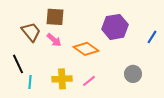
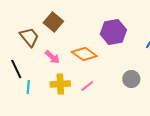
brown square: (55, 17) -> (53, 22), turned 36
pink arrow: (54, 40) -> (52, 57), moved

